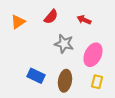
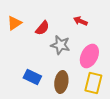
red semicircle: (51, 17) -> (42, 28), moved
yellow rectangle: (97, 82) -> (93, 83), size x1.5

